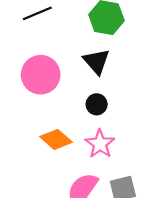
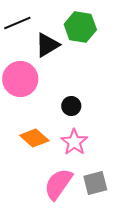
black triangle: (97, 62) -> (47, 45), moved, turned 40

